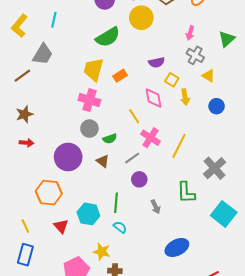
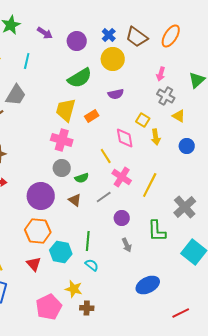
purple semicircle: (157, 62) -> (116, 94), moved
purple circle: (139, 179) -> (122, 218), moved
orange hexagon: (49, 193) -> (38, 231), moved

